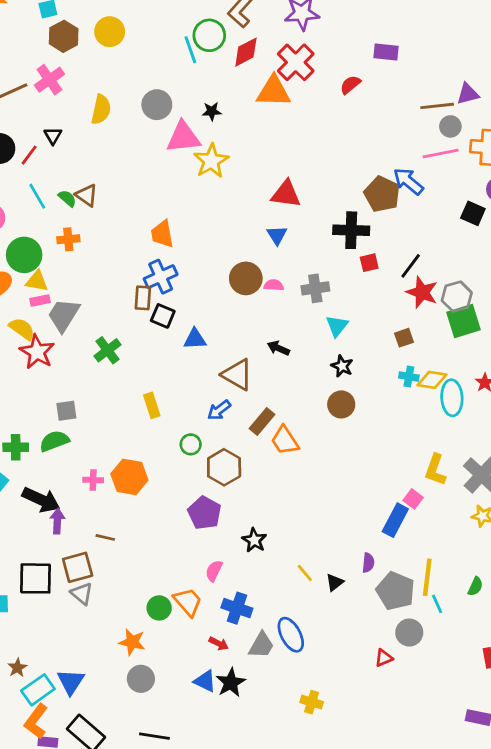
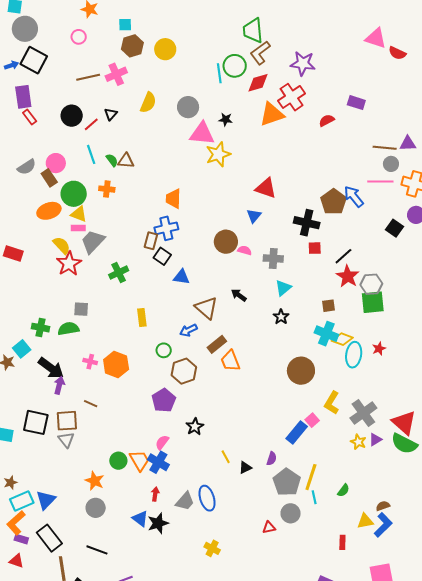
orange triangle: (274, 91) -> (272, 114), turned -32
brown triangle: (87, 195) -> (126, 161), turned -42
cyan cross: (409, 377) -> (326, 334), size x1.6
brown circle: (341, 404) -> (301, 371), moved, size x1.4
blue cross: (237, 608) -> (158, 462), moved
red arrow: (219, 644) -> (155, 494), turned -120

